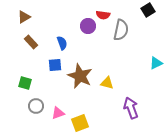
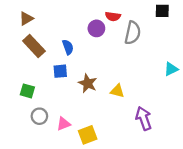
black square: (148, 10) -> (162, 11), turned 32
brown rectangle: (31, 42) -> (34, 46), size x1.5
brown star: (80, 76) -> (88, 83), size x0.7

